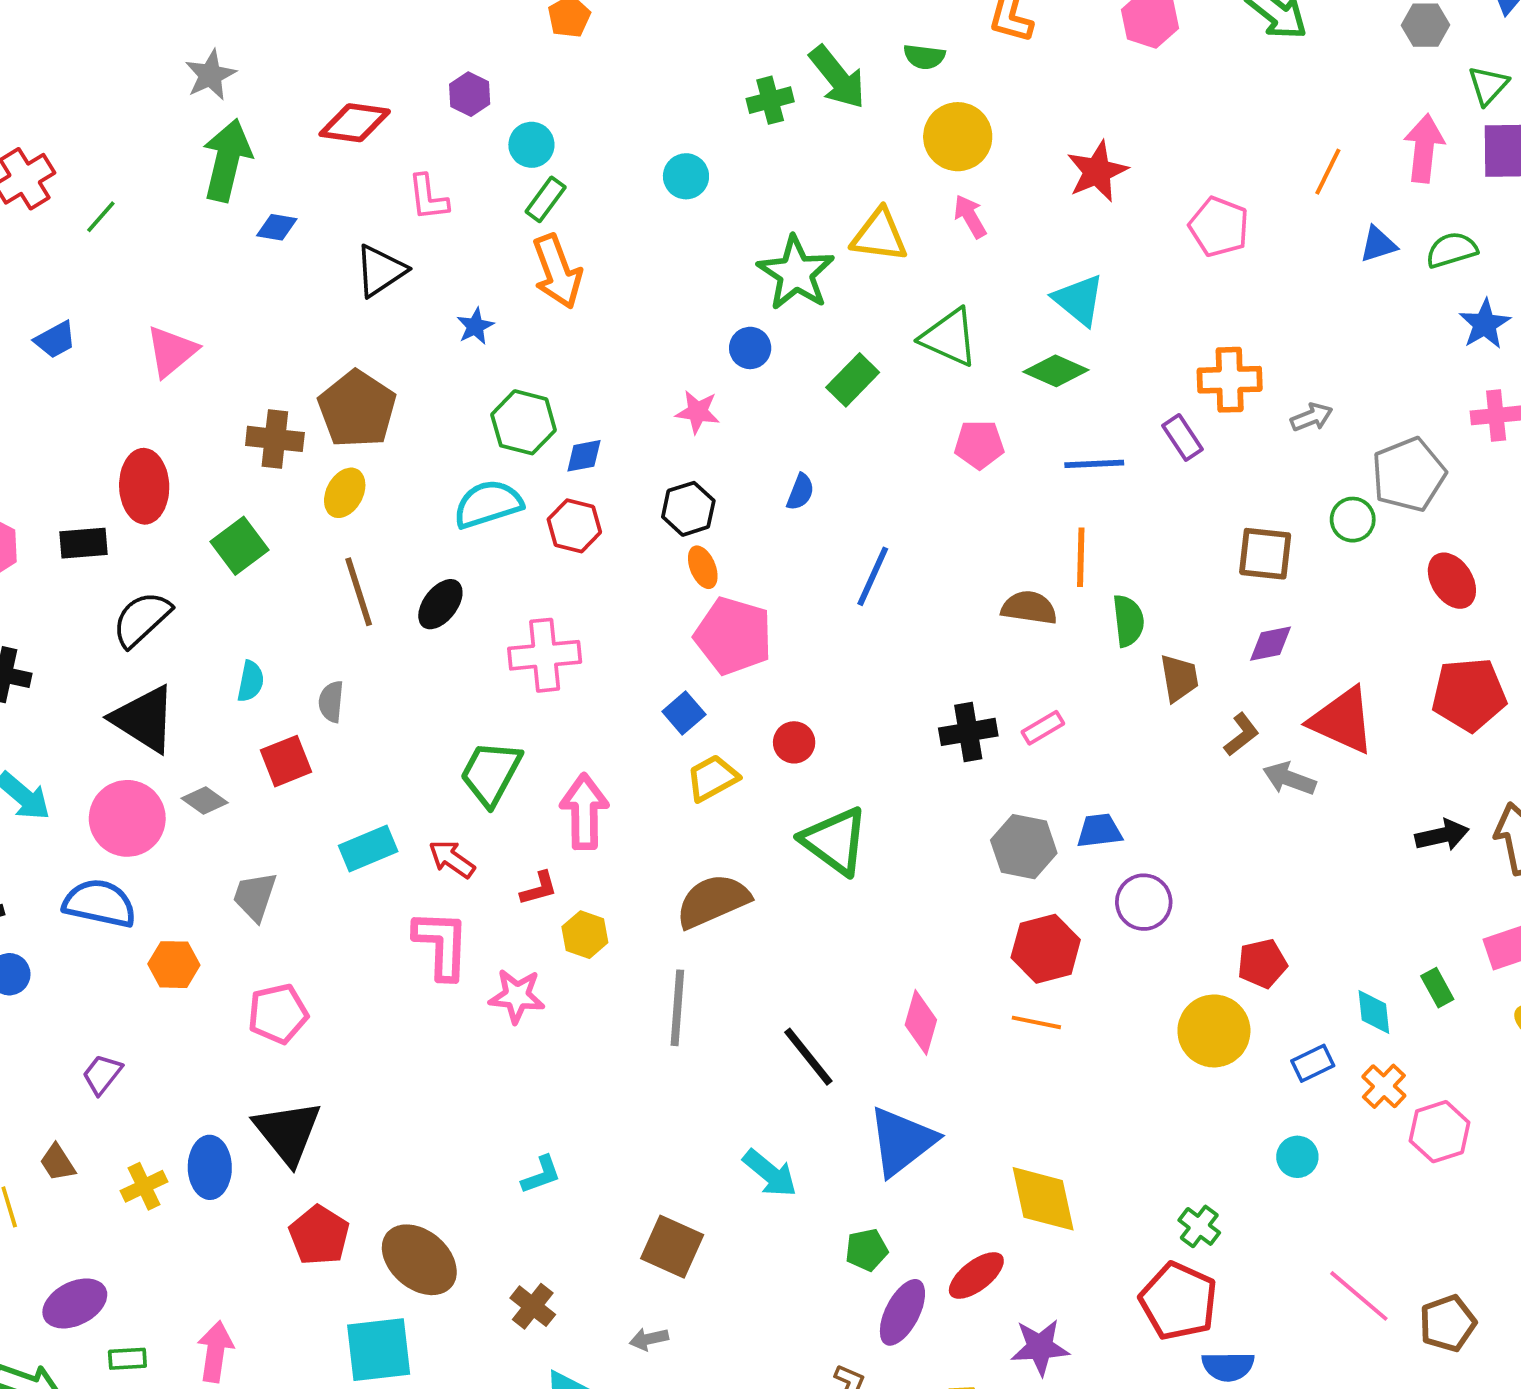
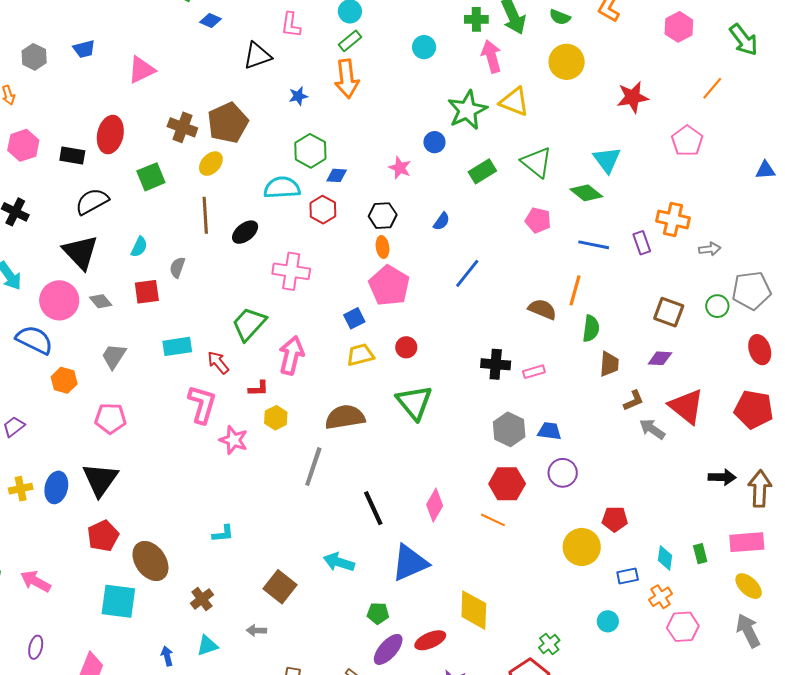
orange line: (1328, 172) -> (712, 88), moved
pink arrow: (970, 216) -> (491, 56), moved, size x1.4
cyan arrow: (770, 1173) -> (339, 562), turned 144
pink arrow: (215, 1352) -> (36, 581), turned -84

